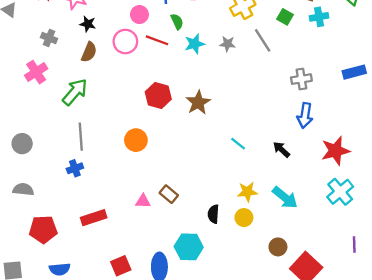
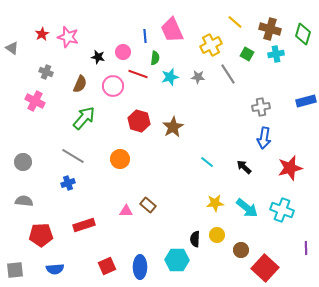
green semicircle: (177, 22) -> (155, 58), turned 32
black star: (88, 24) -> (98, 57), moved
pink circle: (125, 42) -> (113, 86), moved
pink cross: (36, 72) -> (35, 101), turned -30
green arrow: (75, 92) -> (84, 118), moved
gray line: (81, 137) -> (73, 156), turned -55
cyan cross: (340, 192) -> (282, 210), moved, turned -30
black semicircle: (213, 214) -> (195, 239), moved
yellow circle: (244, 218) -> (217, 235), moved
cyan hexagon: (189, 247) -> (177, 260), moved

